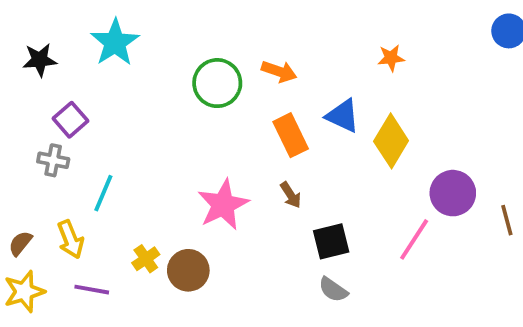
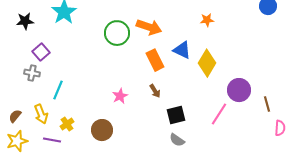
orange arrow: (279, 71) -> (149, 27), size x1.4
pink star: (223, 205) -> (120, 96), size x0.6
yellow cross: (146, 259) -> (67, 124), moved

